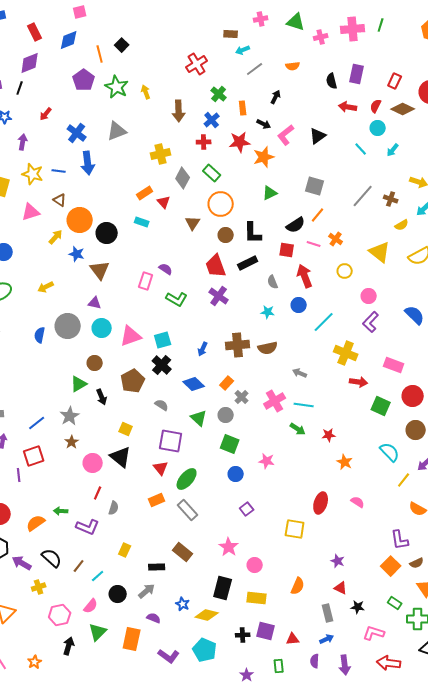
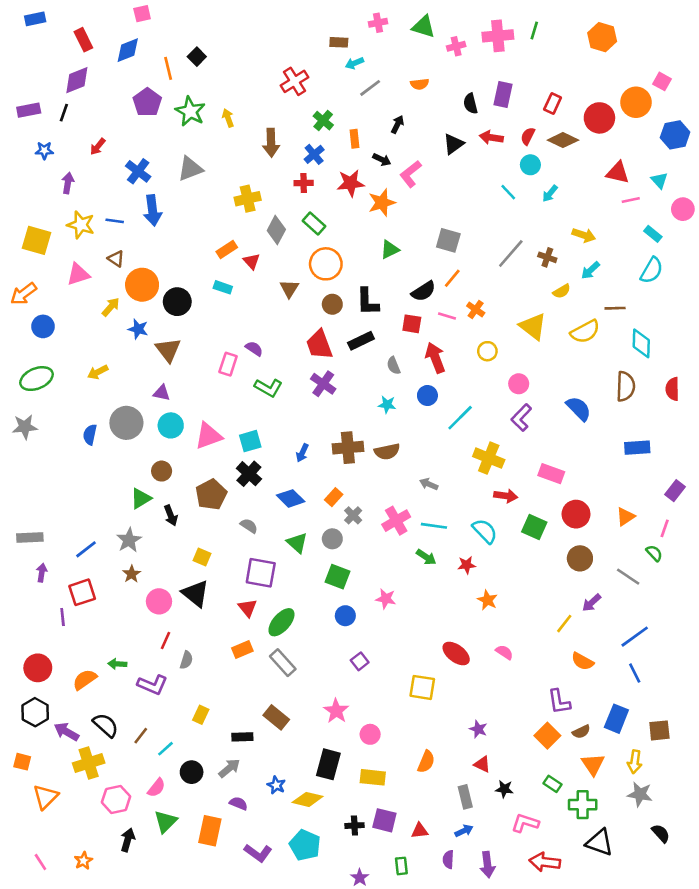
black triangle: (318, 136) -> (454, 144), moved
cyan semicircle: (390, 452) -> (485, 531), moved
red ellipse: (321, 503) -> (456, 654), turned -70
yellow cross: (39, 587) -> (89, 763), size x1.6

